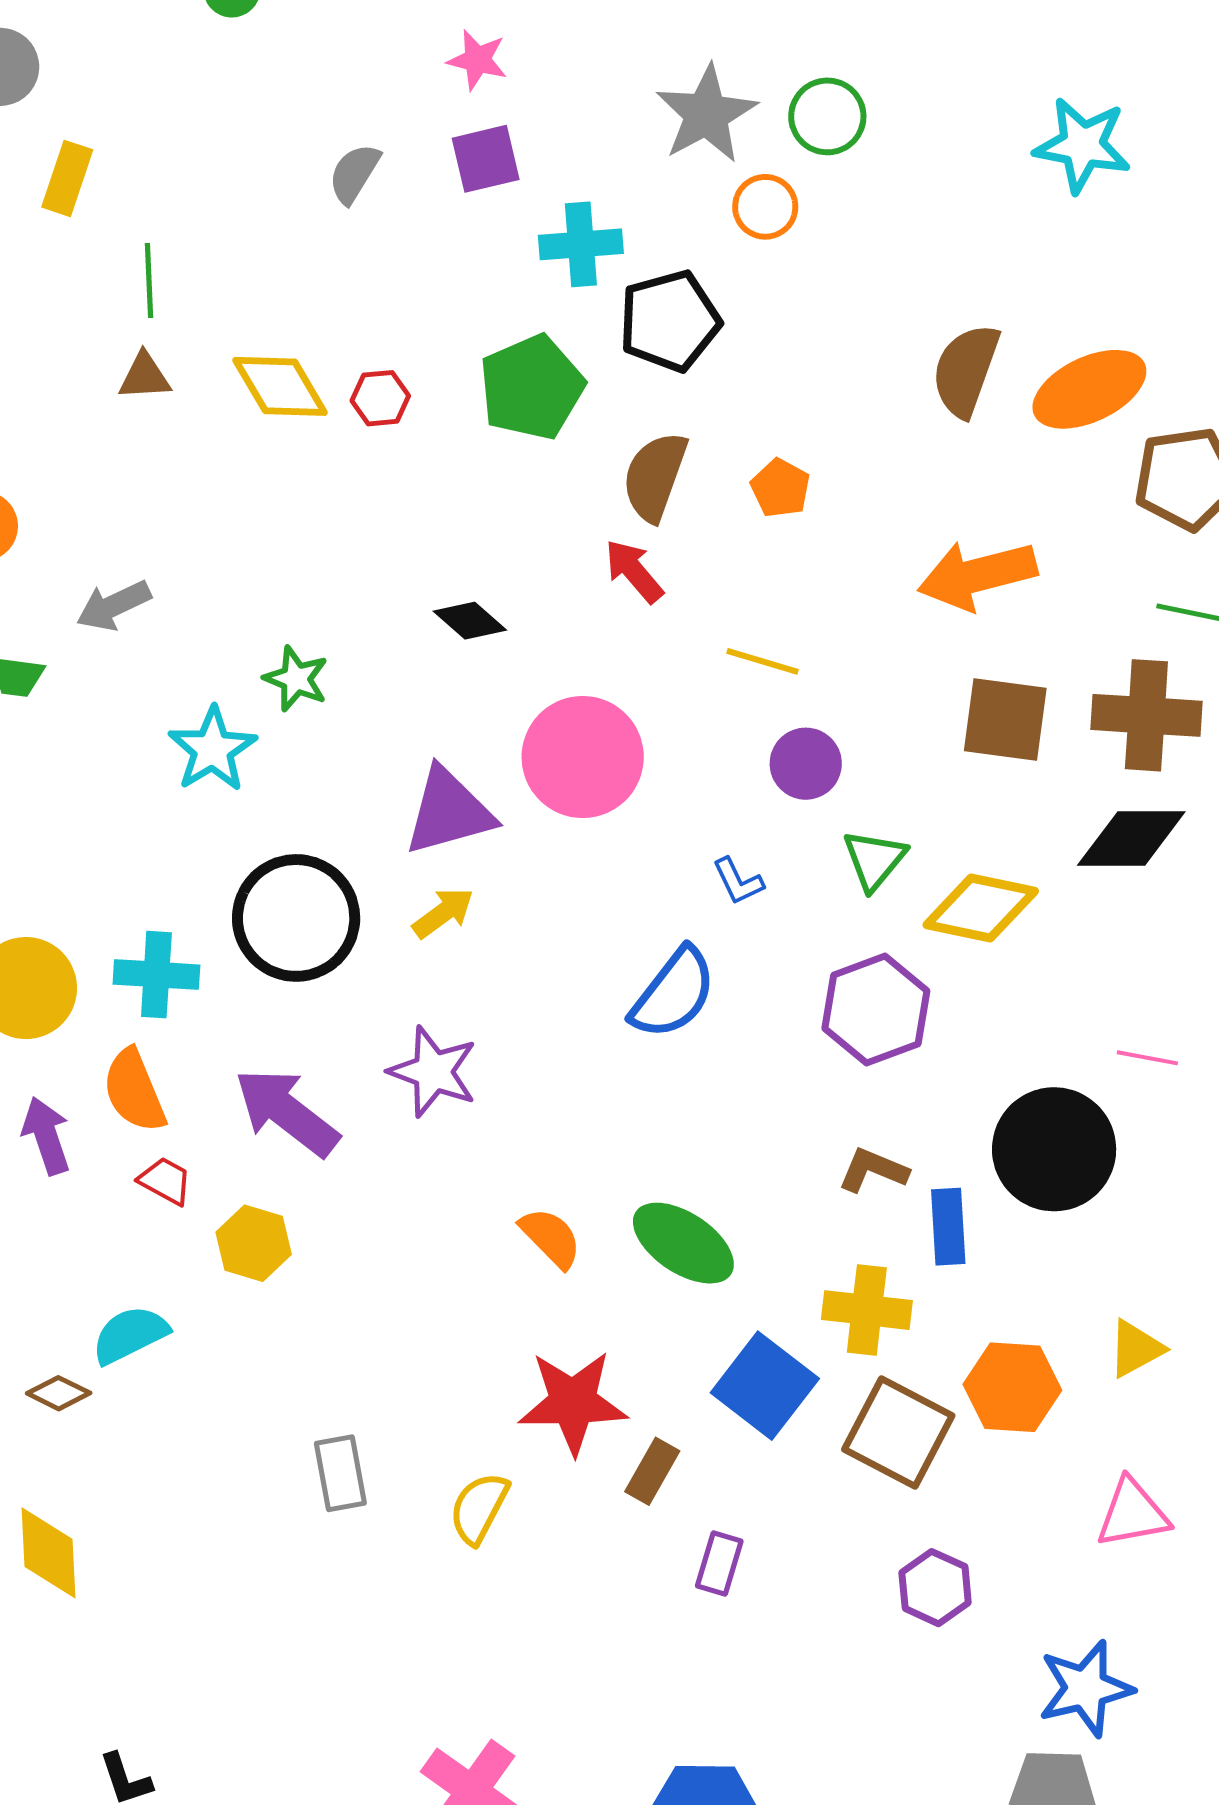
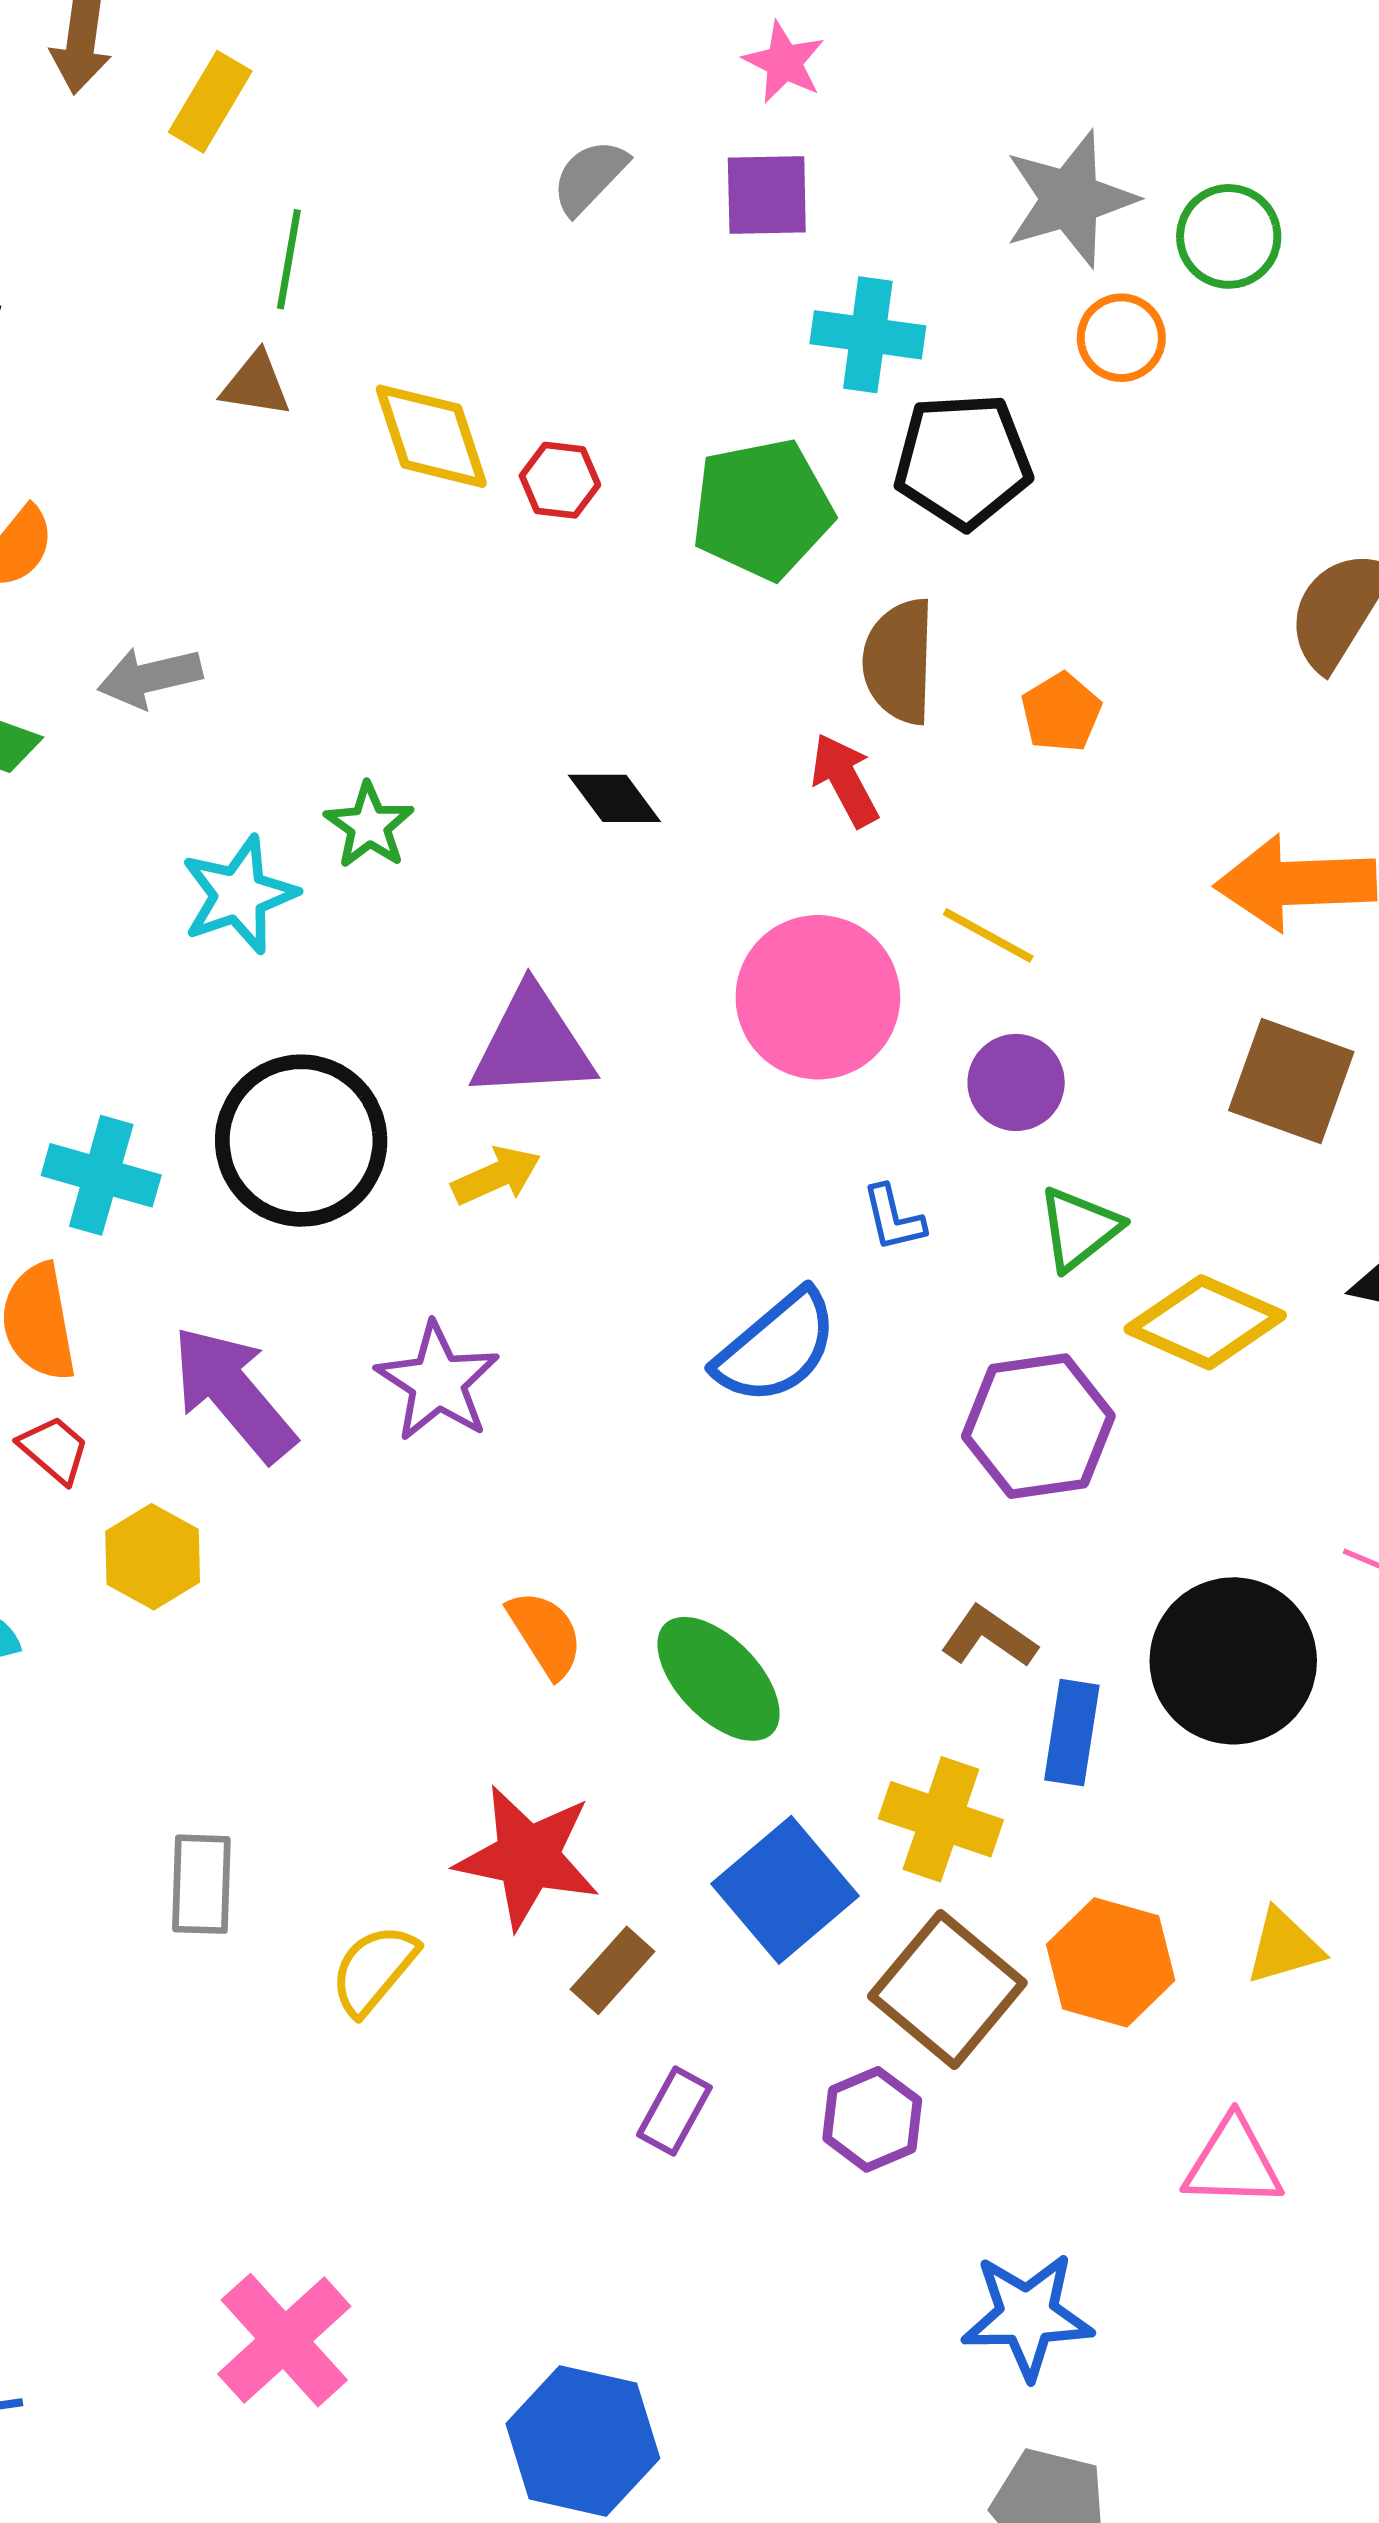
brown semicircle: (655, 476) -> (899, 661), turned -30
pink circle: (583, 757) -> (818, 997), moved
purple hexagon: (935, 1588) -> (872, 2119), moved
blue star: (1086, 1688) -> (1027, 2316), moved

